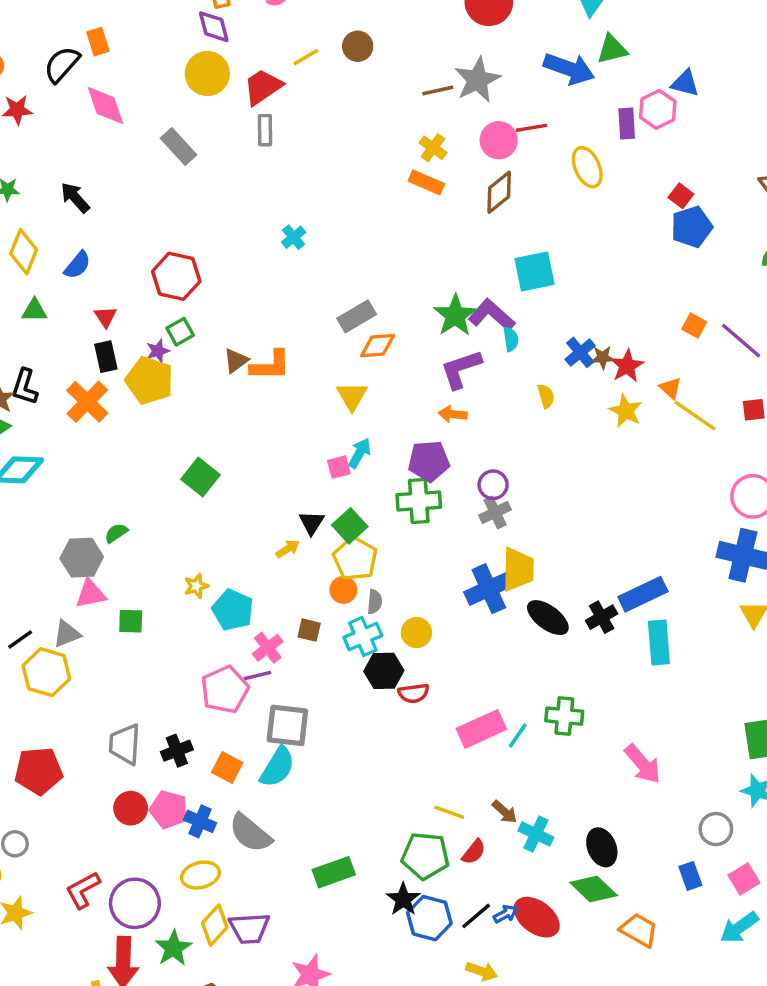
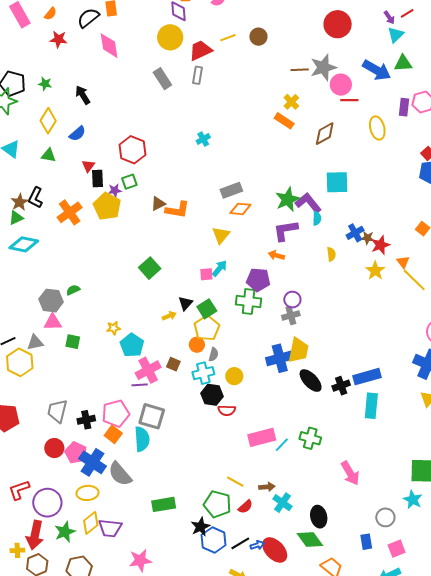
pink circle: (499, 140) -> (341, 85), moved
gray rectangle: (179, 146) -> (162, 79), moved
black rectangle: (106, 357) -> (97, 178), moved
green square: (200, 477) -> (150, 268), moved
pink cross: (268, 648) -> (148, 370), size x1.4
pink pentagon: (225, 690) -> (116, 413), moved
cyan semicircle: (277, 767) -> (142, 439), turned -45
brown arrow: (505, 812) -> (267, 487), turned -56
blue cross: (200, 821) -> (92, 462), size x1.5

